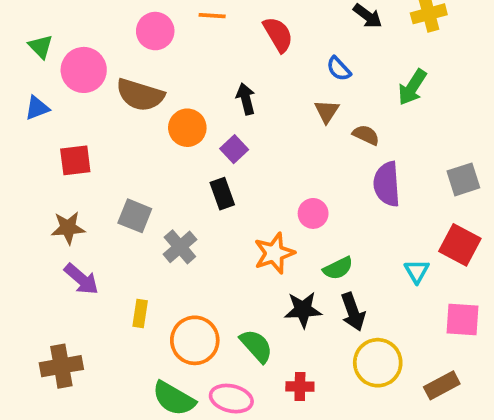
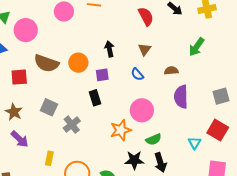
red semicircle: (278, 34) -> (146, 16), moved
blue semicircle: (339, 69) -> (137, 74), moved
brown semicircle: (140, 95) -> (46, 63), moved
brown triangle: (327, 111) -> (145, 49), moved
brown semicircle: (366, 135) -> (171, 71), turned -32
purple square: (234, 149) -> (102, 75), turned 32
pink circle: (313, 213) -> (142, 110), size x1.5
brown star: (68, 228) -> (14, 112), turned 30

